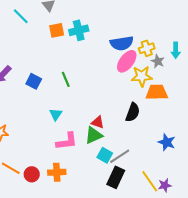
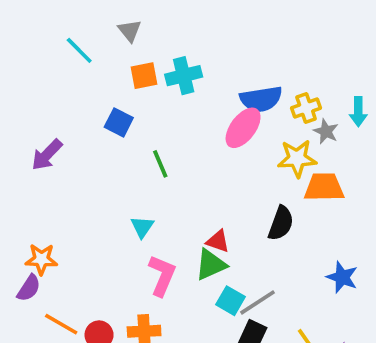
pink ellipse: (127, 61) -> (243, 128), moved
blue square: (34, 81) -> (119, 122), moved
pink L-shape: (67, 141) -> (162, 275), turned -60

